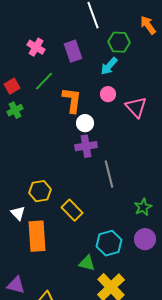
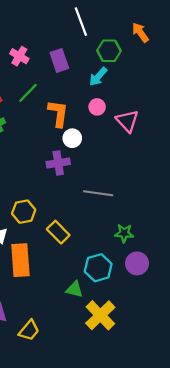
purple cross: (86, 146) -> (58, 163), moved
gray line: (109, 174) -> (98, 193), turned -68
green star: (143, 207) -> (124, 233), moved, turned 30

